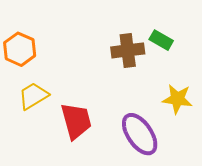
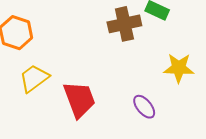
purple ellipse: (140, 134) -> (144, 107), size x0.6

